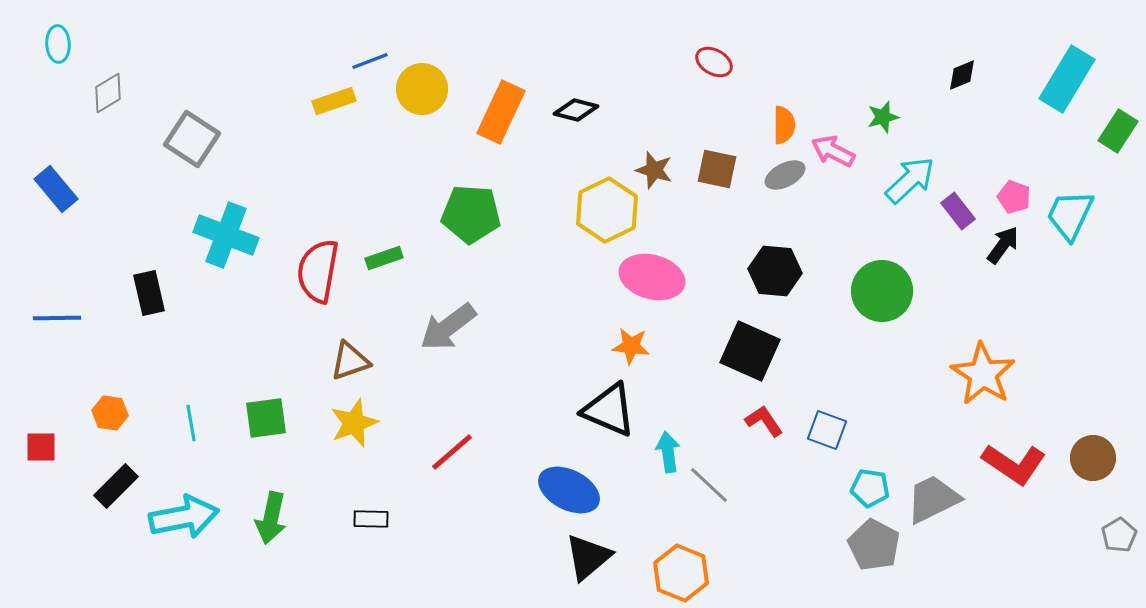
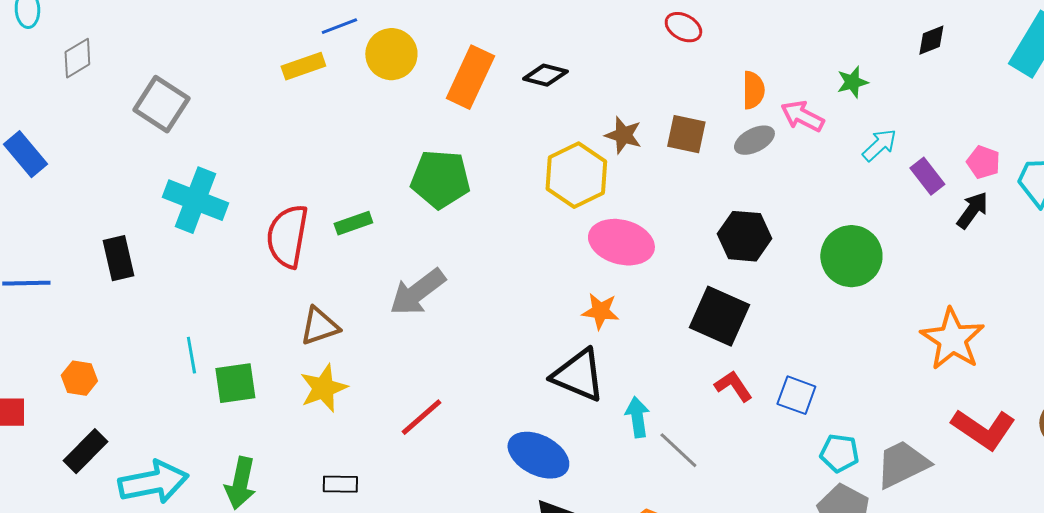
cyan arrow: (910, 180) -> (879, 145), size x0.7
cyan line: (191, 423) -> (191, 355), moved

